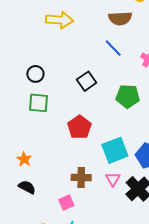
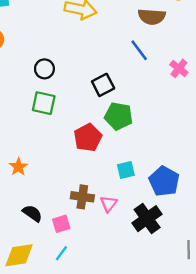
green pentagon: (128, 96) -> (119, 116), moved
cyan square: (115, 150) -> (126, 170), size x0.6
pink triangle: (113, 179) -> (109, 204), moved
black semicircle: (27, 187) -> (32, 213), moved

